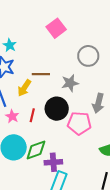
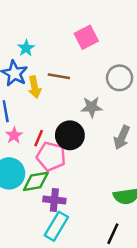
brown line: (41, 74) -> (59, 76), moved
yellow arrow: (24, 88) -> (35, 87), moved, turned -54
pink pentagon: (79, 123) -> (51, 156), moved

